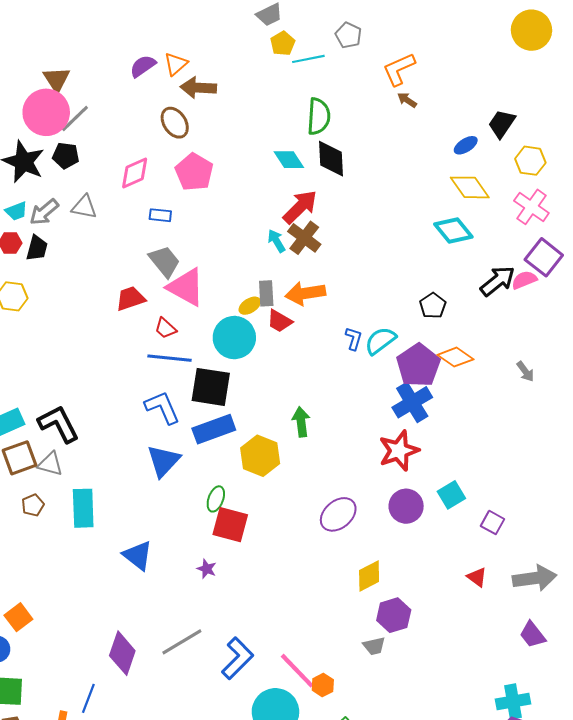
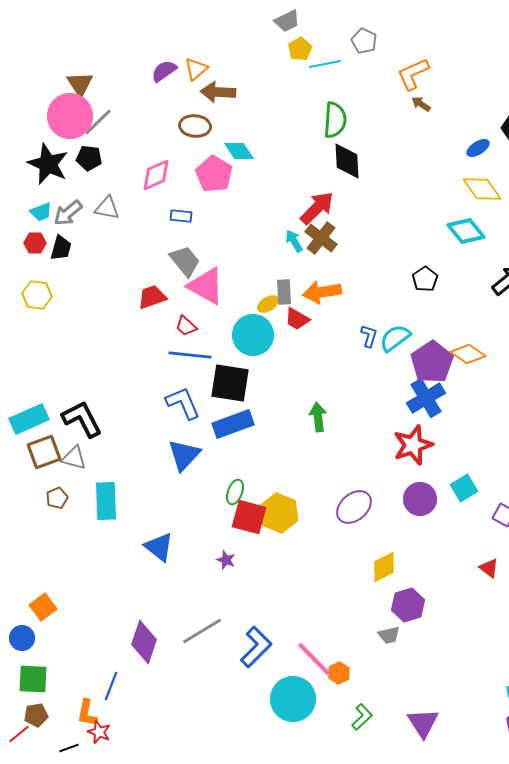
brown ellipse: (175, 123) -> (195, 126), turned -52
cyan diamond: (289, 160) -> (239, 151), moved
black pentagon: (433, 306) -> (425, 279), moved
yellow hexagon: (260, 456) -> (279, 513), moved

